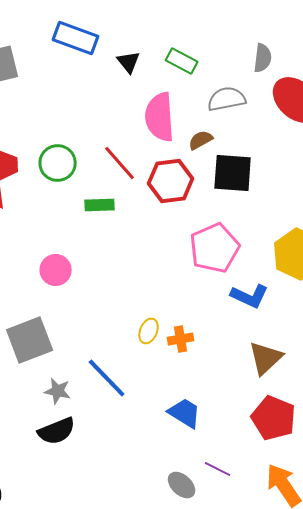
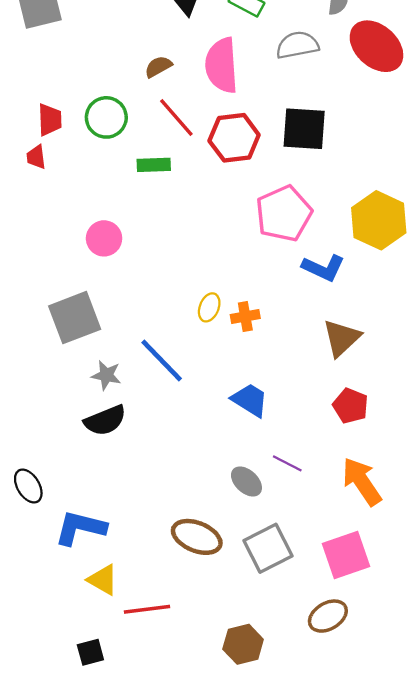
brown semicircle: (201, 140) -> (158, 67), moved
red pentagon: (274, 418) -> (350, 406), size x0.7

